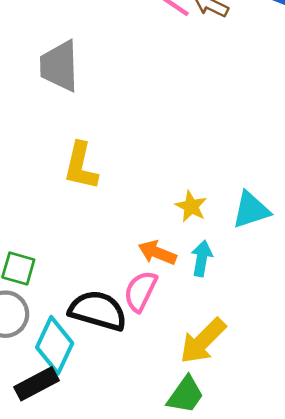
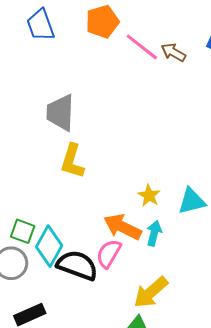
gray trapezoid: (59, 66) -> (60, 113), moved
orange arrow: (157, 253) -> (123, 227), size x1.4
cyan diamond: (55, 345) -> (49, 246), moved

